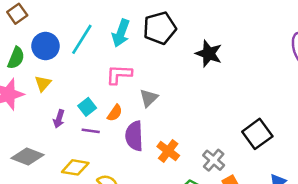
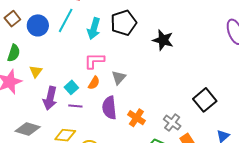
cyan line: (82, 39) -> (66, 20), moved
blue circle: (45, 46) -> (38, 25), moved
orange semicircle: (115, 113) -> (94, 83), moved
purple arrow: (59, 119) -> (50, 98), size x1.6

